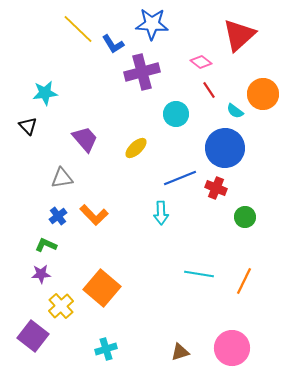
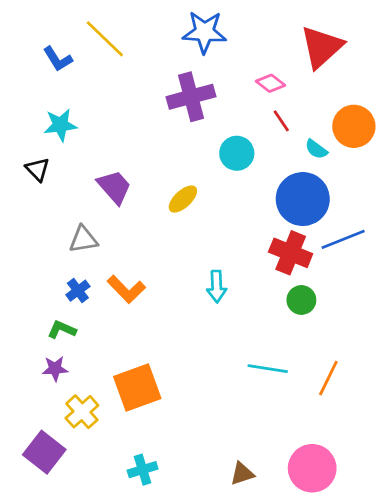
blue L-shape: (113, 44) -> (58, 59), moved
blue line: (180, 178) -> (343, 239), moved
red cross: (216, 188) -> (291, 253), size x1.4
green circle: (245, 217) -> (301, 300), moved
orange square: (102, 288) -> (137, 387), turned 30

